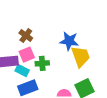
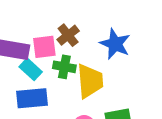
brown cross: (26, 35) -> (68, 35), moved
yellow trapezoid: (81, 56) -> (90, 81), moved

